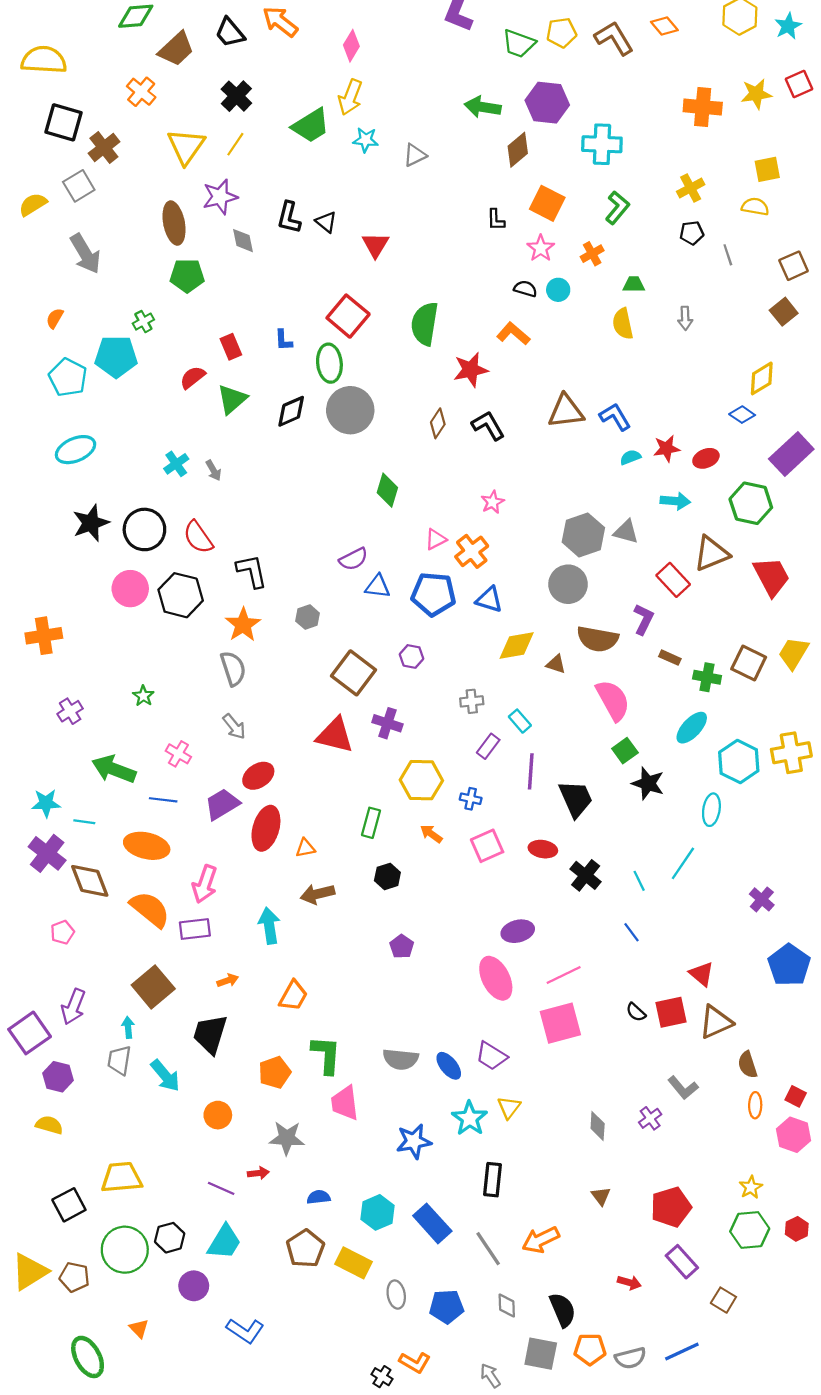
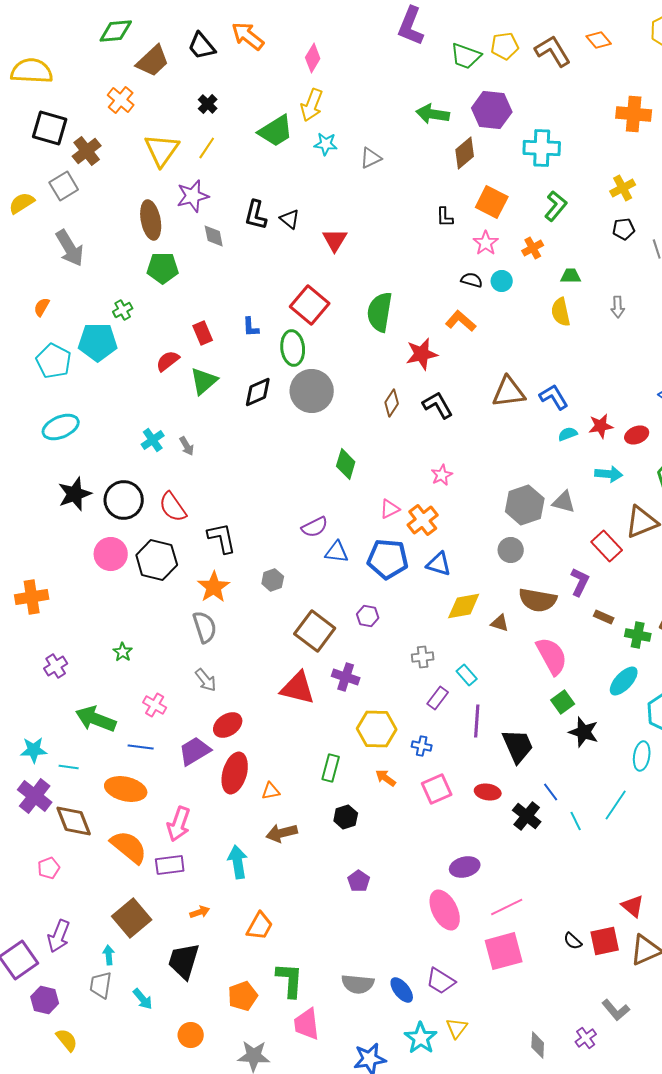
black cross: (236, 96) -> (208, 104), size x0.7
gray circle: (568, 584) -> (511, 550), size x0.7
blue line: (632, 932) -> (551, 792), moved
cyan arrow: (165, 1076) -> (143, 999), size x0.7
yellow semicircle: (49, 1125) -> (67, 1040), moved, turned 35

